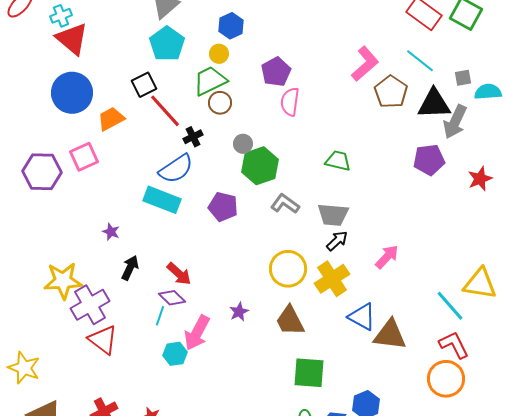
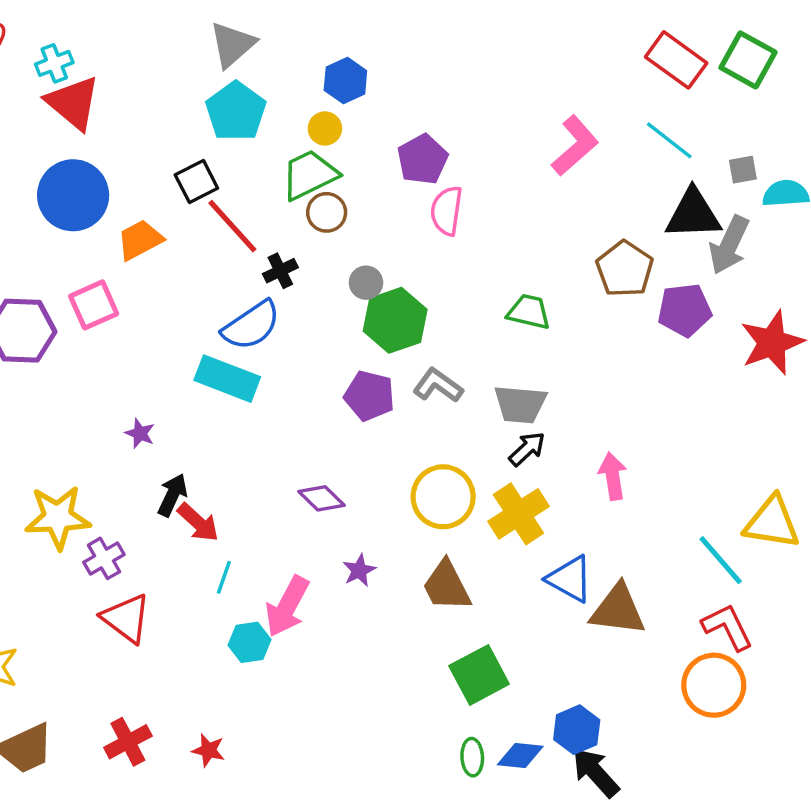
brown pentagon: (391, 92) -> (625, 269), moved
red star: (480, 179) -> (772, 343), size x1.5
purple pentagon: (223, 207) -> (369, 396), moved
pink arrow: (387, 257) -> (613, 476), turned -52
red arrow: (179, 274) -> (198, 522), moved
purple diamond: (172, 298) -> (321, 498), moved
purple cross: (90, 305) -> (104, 558), size x0.6
green square: (309, 373) -> (479, 675), turned -32

